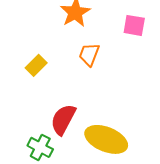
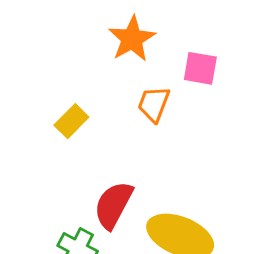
pink square: (134, 25) -> (200, 68), moved

